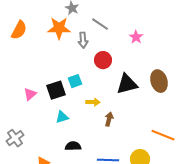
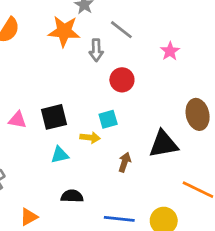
cyan square: (75, 81) -> (108, 119), moved
black triangle: (127, 84) -> (163, 144), moved
pink triangle: (30, 94) -> (18, 120), turned 48
yellow arrow: (93, 102) -> (90, 138), moved

